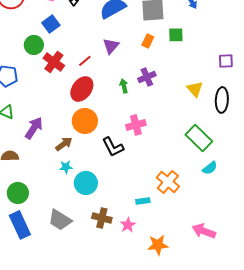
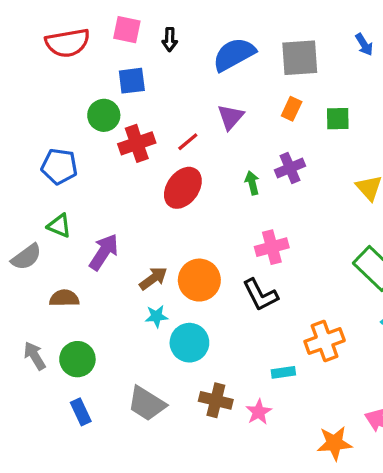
blue square: (51, 24) -> (132, 81), turned 30
green square: (176, 35) -> (338, 119), moved
red cross: (54, 62) -> (137, 143), turned 35
orange circle: (85, 121) -> (199, 280), moved
black L-shape: (113, 147) -> (260, 295), moved
orange cross: (168, 182) -> (325, 341), turned 30
blue rectangle: (20, 225) -> (81, 412), size x0.6
orange star: (158, 245) -> (334, 443), moved

